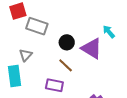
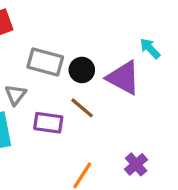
gray rectangle: (37, 26) -> (45, 62), moved
purple rectangle: (54, 85) -> (48, 123), moved

